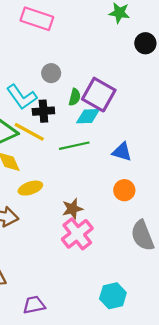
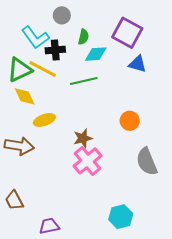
purple square: (99, 95) -> (127, 33), moved
blue triangle: (122, 152) -> (138, 64), moved

